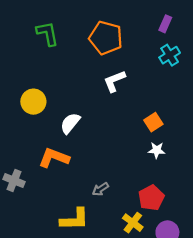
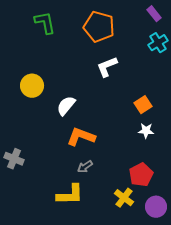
purple rectangle: (165, 24) -> (154, 14), turned -63
orange L-shape: (54, 158) -> (81, 137), moved
gray arrow: (100, 189) -> (85, 167), moved

